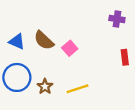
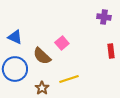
brown semicircle: (44, 40) -> (42, 56), moved
brown star: (45, 86) -> (42, 88), moved

